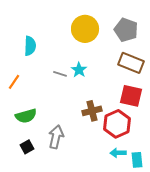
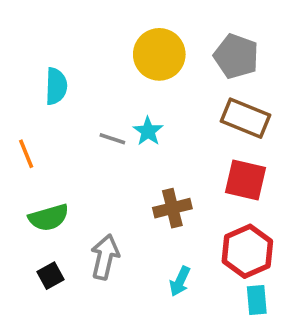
orange line: (14, 82) -> (26, 154), turned -56
red hexagon: (117, 124) -> (247, 251), moved
cyan arrow: (118, 153) -> (180, 281), moved, turned -63

